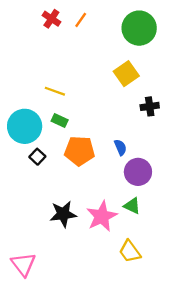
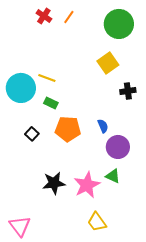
cyan circle: (25, 126) -> (21, 88), moved
yellow trapezoid: (130, 251) -> (97, 222), moved

